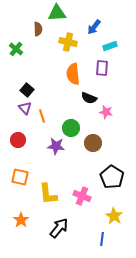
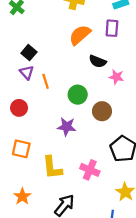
orange semicircle: (73, 74) -> (80, 35), turned 55
purple star: (56, 146) -> (67, 127), moved

